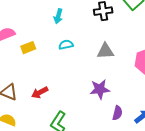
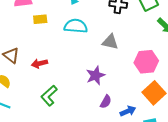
cyan semicircle: (66, 45) -> (76, 26), size x1.6
purple star: (100, 89) -> (96, 75), turned -30

